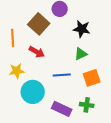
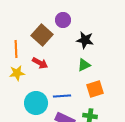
yellow star: (17, 71) -> (17, 73), moved
blue line: (62, 75) -> (62, 96), moved

